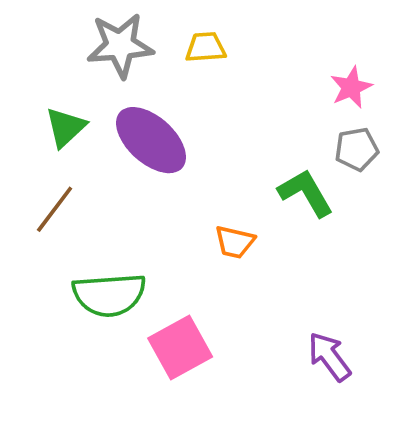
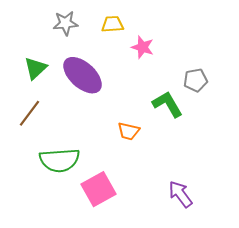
gray star: (120, 45) -> (66, 23), size x0.7
pink star: (351, 87) -> (143, 47), moved, turned -30

